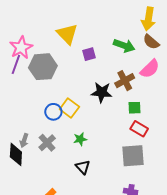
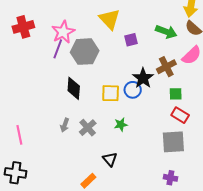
black star: (102, 92) -> (143, 78), turned 30
yellow square: (69, 108) -> (111, 93), turned -36
blue circle: (53, 112) -> (133, 90), moved
black diamond: (16, 154) -> (74, 88), moved
black triangle: (83, 167) -> (110, 159), moved

